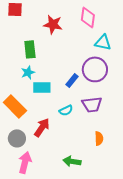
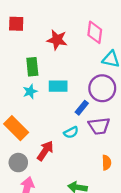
blue rectangle: (72, 80) -> (82, 108), moved
cyan rectangle: (42, 87) -> (58, 86), moved

